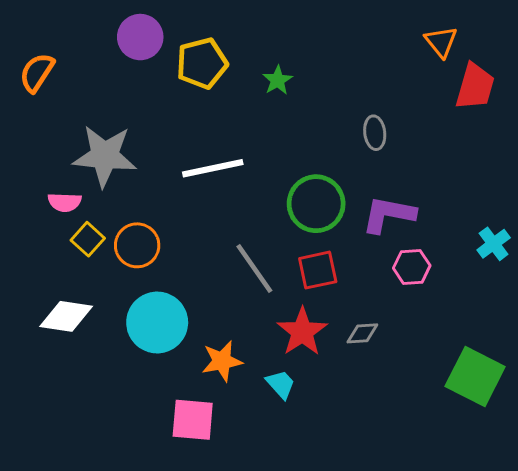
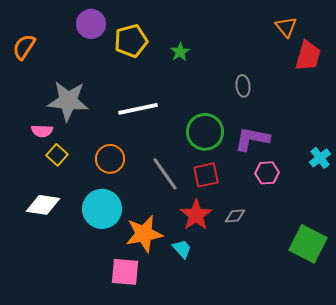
orange circle: (137, 245) -> (110, 159), moved
orange star: (222, 361) -> (144, 234), size x1.4

